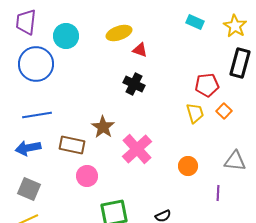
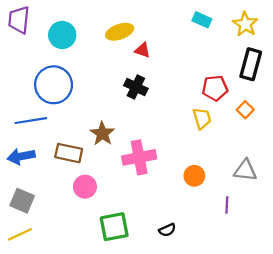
blue circle: (36, 64) -> (54, 85), moved
orange square: (224, 111) -> (245, 110), moved
pink cross: (137, 149) -> (139, 157), turned 32

